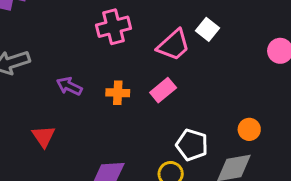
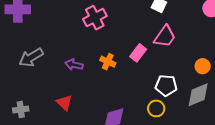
pink trapezoid: (174, 45) -> (165, 36), moved
orange cross: (118, 93) -> (108, 62), turned 35

